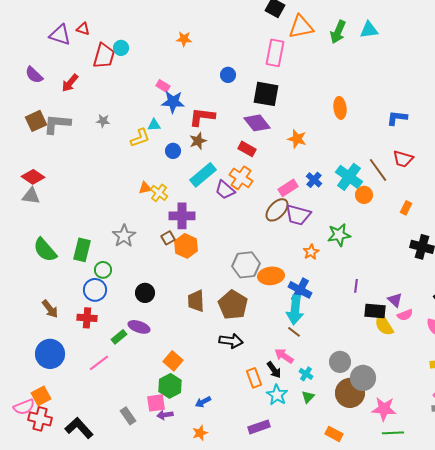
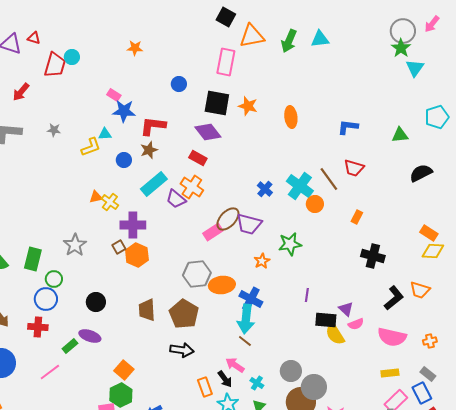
orange star: (297, 139) -> (248, 106), moved
pink rectangle: (288, 188) -> (213, 232), moved

